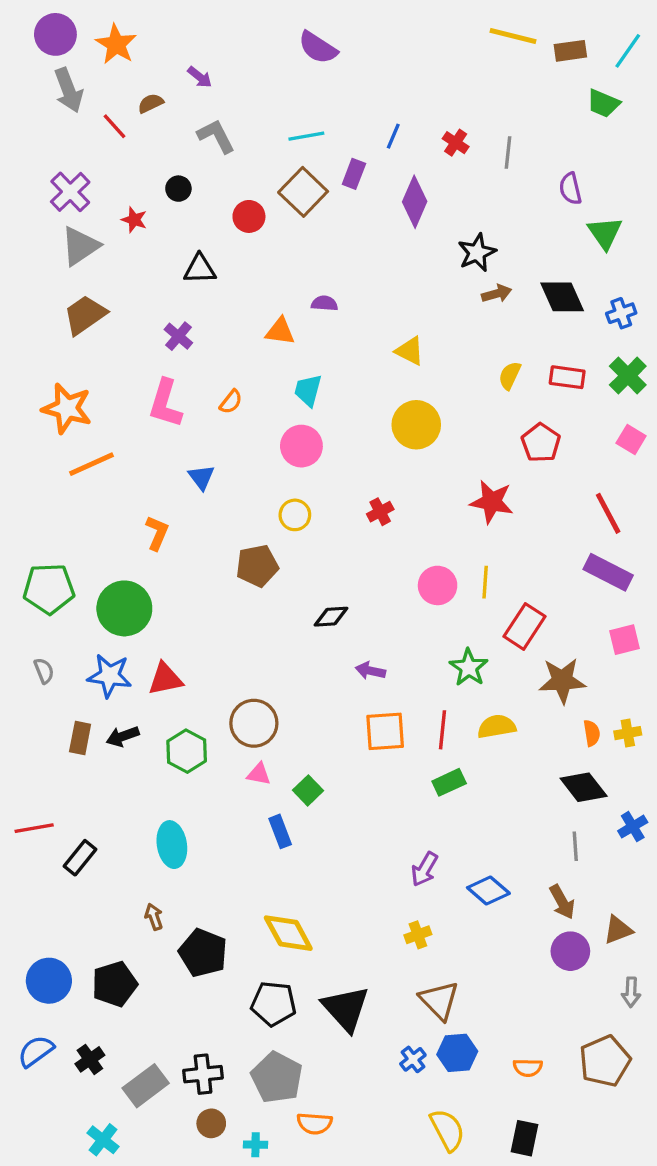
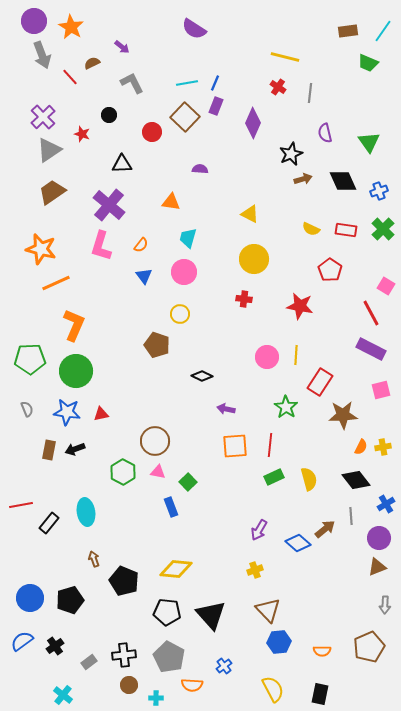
yellow line: (513, 36) -> (285, 57), moved
blue line: (393, 136) -> (215, 83), moved
purple semicircle: (570, 189) -> (325, 133), moved
purple semicircle: (324, 303) -> (200, 169), moved
purple cross: (178, 336) -> (109, 205), size x1.8
yellow semicircle: (510, 376) -> (311, 229), turned -90
pink square: (631, 440) -> (386, 286), moved
blue triangle: (201, 477) -> (144, 276), moved
red cross: (380, 512) -> (244, 299), moved, turned 35
orange L-shape: (157, 533) -> (74, 325), moved, size x1.5
brown pentagon: (257, 566) -> (157, 345), turned 30
black diamond: (331, 617) -> (202, 376), turned 30
red triangle: (165, 679) -> (101, 414), size x0.7
yellow semicircle: (497, 726) -> (309, 479), moved, turned 85
orange semicircle: (592, 733) -> (361, 447), turned 35
green hexagon: (187, 751) -> (123, 472), moved
cyan ellipse: (172, 845) -> (86, 512), moved
brown arrow: (562, 902) -> (325, 529), moved, turned -100
yellow diamond: (288, 933) -> (176, 569), turned -56
purple circle: (570, 951) -> (379, 538), moved
blue cross: (413, 1059) -> (224, 666), moved
gray rectangle: (146, 1086) -> (89, 662), size x0.6

